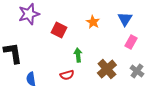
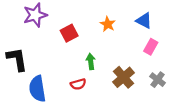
blue triangle: (125, 19) -> (144, 21), turned -35
red square: (59, 30) -> (69, 33), turned 35
blue semicircle: (31, 79) -> (37, 89), size x1.6

